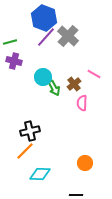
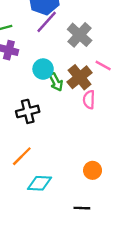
gray cross: (68, 36) -> (80, 35), moved
brown cross: (74, 84) -> (80, 77), size x1.5
black cross: (30, 131) -> (28, 111), moved

